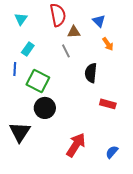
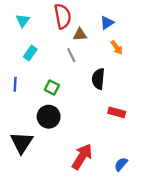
blue triangle: (99, 21) -> (107, 23), turned 40
blue line: (15, 69) -> (15, 84), moved
green square: (38, 81) -> (52, 87), moved, size x0.6

